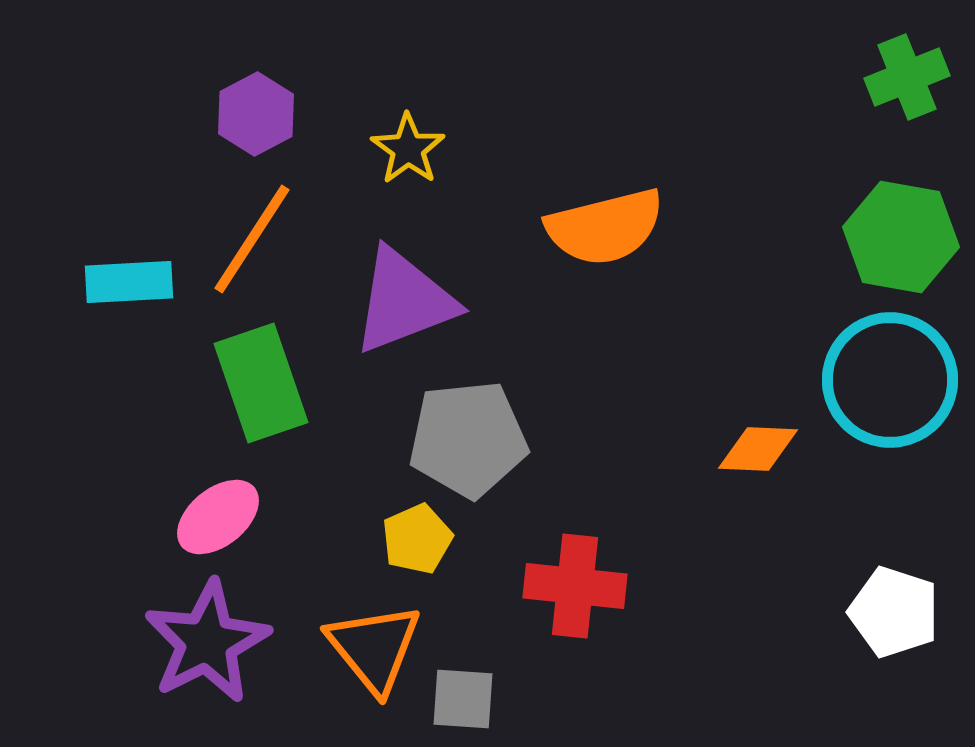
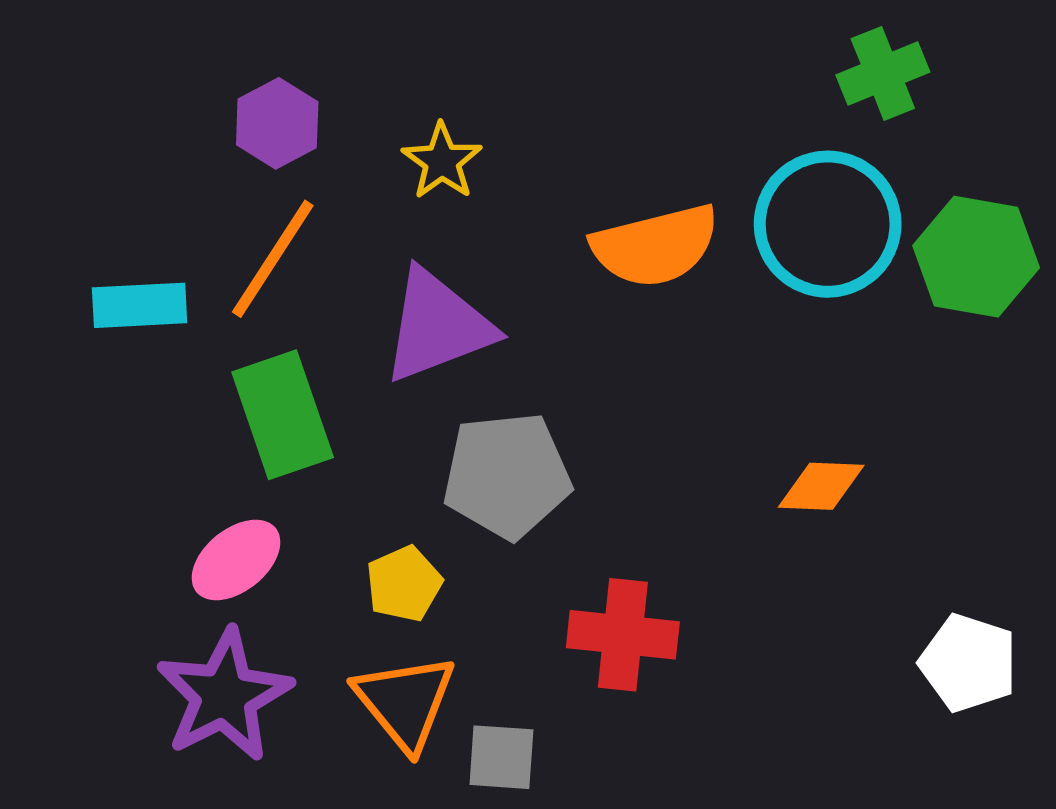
green cross: (907, 77) -> (883, 73), moved
cyan circle: (890, 380) -> (828, 224), moved
yellow pentagon: (417, 539) -> (404, 584), moved

